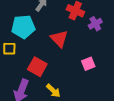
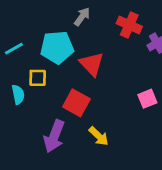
red triangle: (59, 39) -> (92, 64), moved

